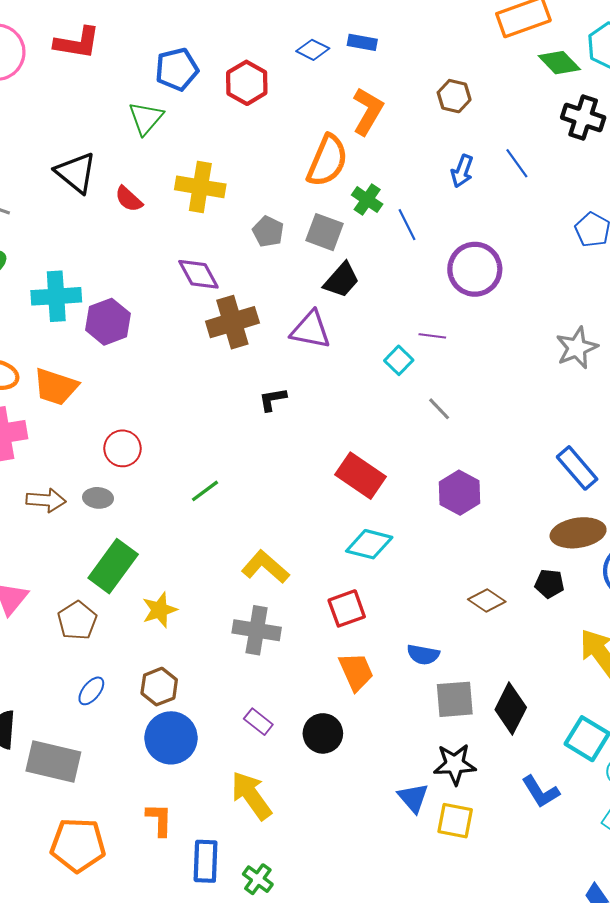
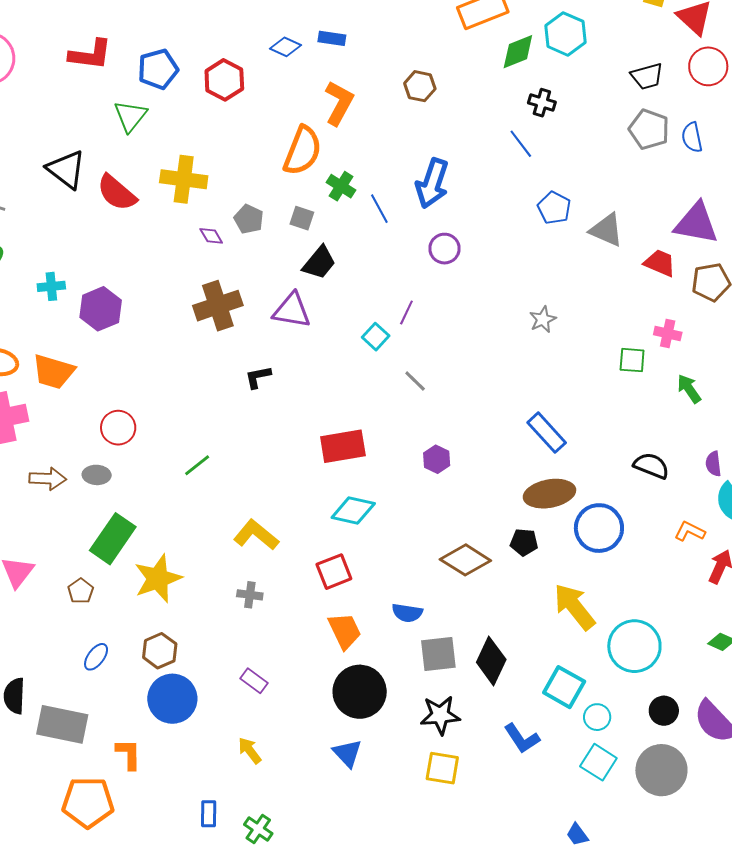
red L-shape: (77, 43) -> (90, 55), moved
green diamond: (559, 63) -> (518, 52), turned -66
black cross: (583, 117) -> (542, 103), size x0.7
blue line: (517, 163) -> (521, 144), moved
blue arrow: (462, 171) -> (432, 183), moved, size x1.6
red semicircle: (129, 199) -> (117, 193), size x1.5
gray square: (325, 232) -> (302, 218), size x0.7
purple circle: (475, 269) -> (444, 249), size x0.6
purple diamond: (198, 274) -> (211, 236), moved, size x0.6
cyan cross: (56, 296) -> (51, 286), size x0.6
purple line: (432, 336) -> (406, 312), turned -70
gray star: (577, 348) -> (543, 319), size x0.7
red rectangle: (360, 476) -> (343, 446), turned -42
purple hexagon: (459, 493) -> (437, 459), size x0.7
brown diamond: (487, 600) -> (465, 560), size x1.4
yellow star: (160, 610) -> (158, 579), size x1.4
brown pentagon: (77, 621) -> (81, 591), size x0.7
gray cross: (257, 630) -> (250, 595), size x0.6
black circle: (323, 733) -> (360, 692), moved, size x1.4
yellow arrow: (251, 796) -> (250, 751), size x0.6
blue triangle: (413, 798) -> (347, 753), moved
orange L-shape: (159, 820) -> (129, 754), moved
blue rectangle: (206, 861) -> (209, 814), size x0.7

